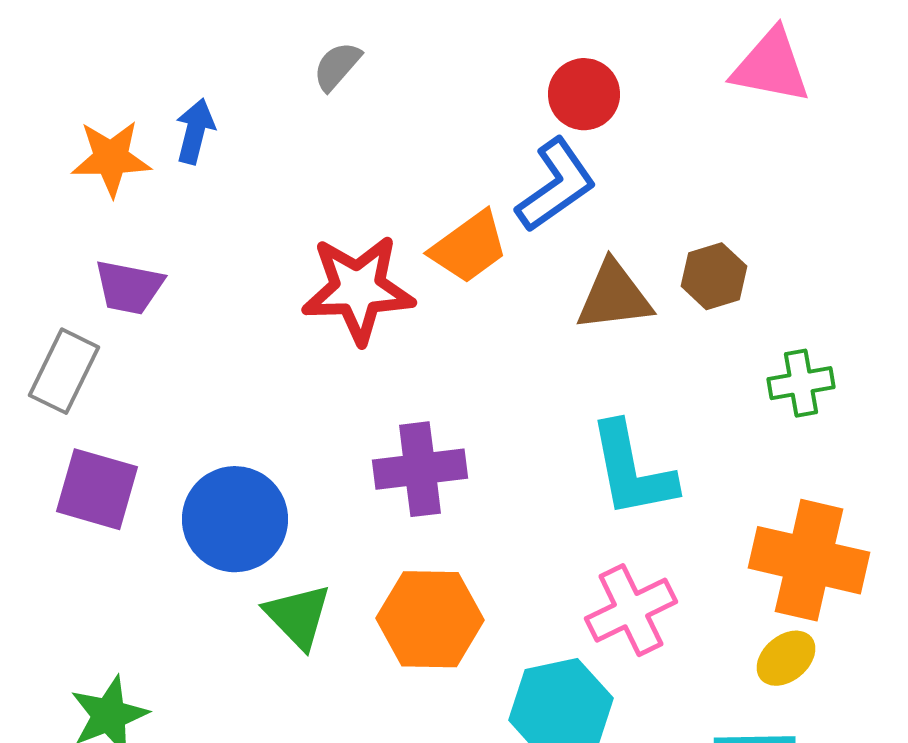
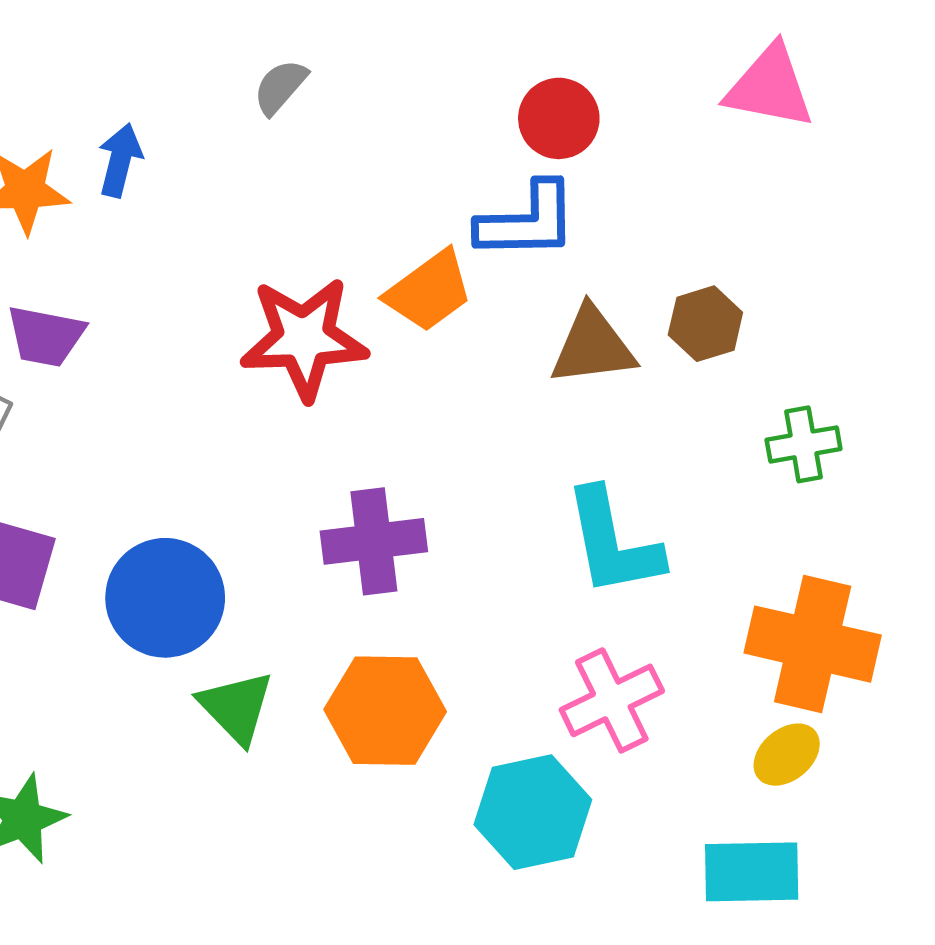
blue L-shape: (556, 185) -> (527, 221), turned 34

